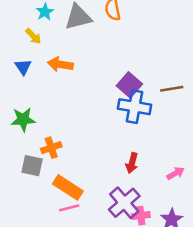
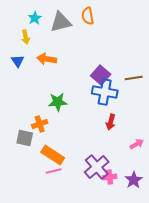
yellow arrow: (33, 36) -> (26, 37), turned 32
green star: (23, 119) -> (58, 102), moved
red arrow: (132, 163) -> (111, 122), moved

